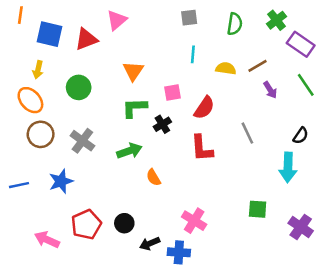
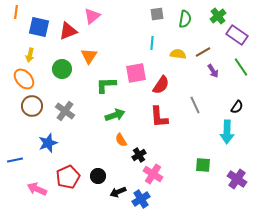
gray square: (189, 18) -> (157, 14), moved
orange triangle: (133, 71) -> (89, 56), moved
pink square: (173, 92) -> (136, 73), size x1.5
black cross: (162, 124) -> (139, 155), moved
green arrow: (129, 151) -> (115, 115), moved
blue line: (19, 185) -> (15, 160), moved
blue cross: (179, 252) -> (141, 199), turned -36

